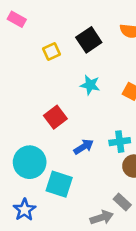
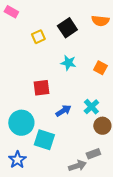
red square: (55, 117) -> (41, 88), turned 30
cyan cross: (120, 142) -> (91, 107), turned -35
gray rectangle: (122, 202) -> (93, 154), turned -64

